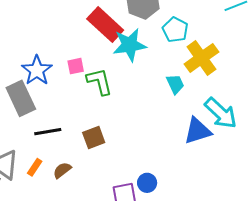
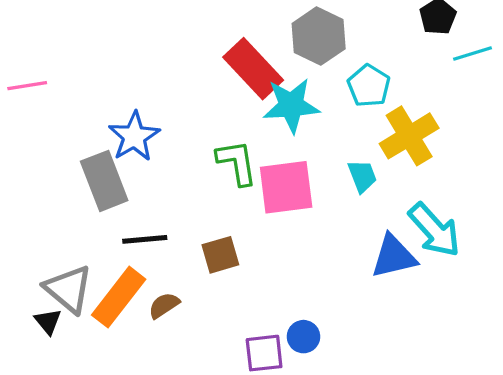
pink square: (76, 66) -> (286, 187), moved, size x2.0
orange rectangle: (35, 167) -> (119, 297), size x2.0

